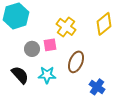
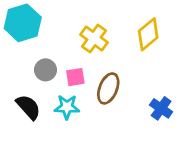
pink square: (50, 45) -> (75, 77), moved
blue cross: (97, 87) -> (161, 108), moved

